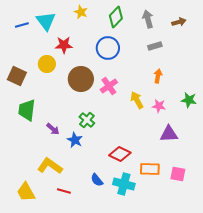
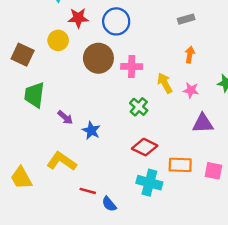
blue circle: (108, 48) -> (116, 21), moved
pink cross: (109, 86) -> (132, 66), turned 36
green cross: (87, 120) -> (139, 107), moved
blue semicircle: (97, 180) -> (109, 204), moved
red line: (64, 191) -> (88, 191), moved
yellow trapezoid: (26, 192) -> (21, 178), moved

